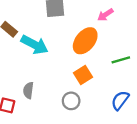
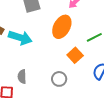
orange square: (83, 75) -> (75, 55), moved

